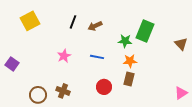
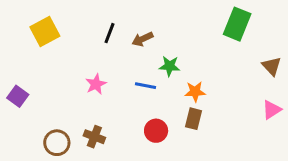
green rectangle: (145, 31) -> (237, 24), moved
green star: (125, 41) -> (170, 66), moved
pink triangle: (181, 93) -> (272, 110), moved

